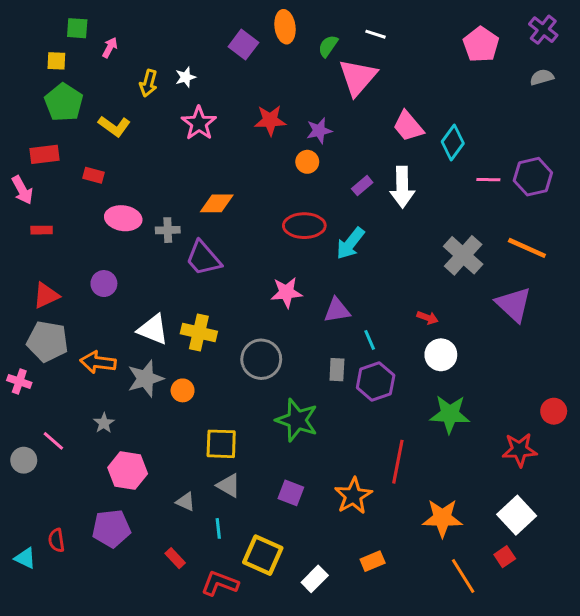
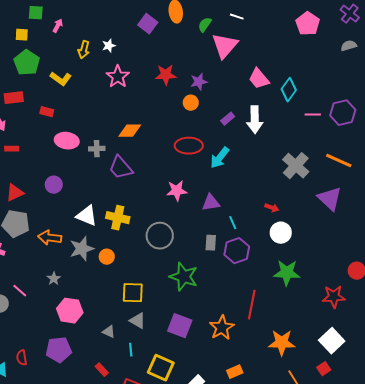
purple square: (291, 493) -> (180, 326), size x1.4

